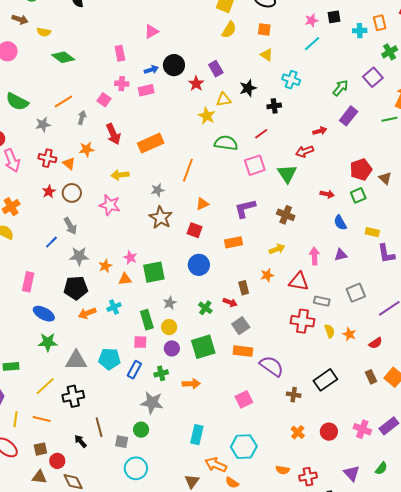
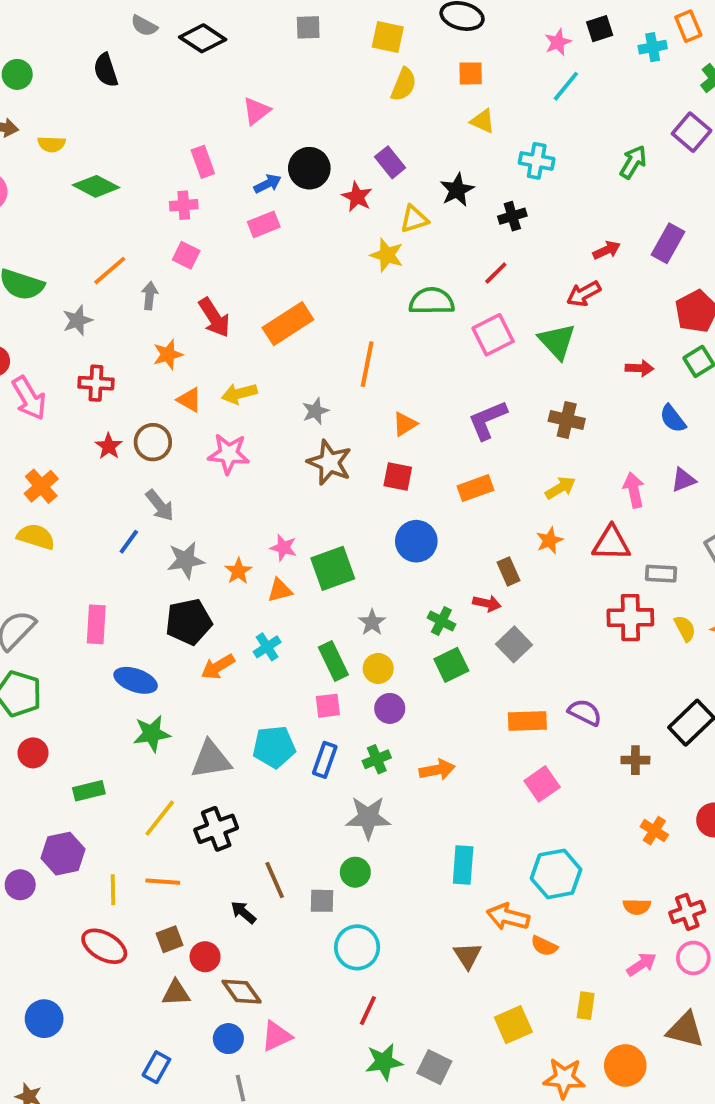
pink cross: (122, 84) -> (184, 205), moved
purple rectangle: (349, 116) -> (668, 243), moved
orange triangle: (69, 163) -> (189, 400), moved
green square: (203, 347) -> (451, 665), moved, size x0.7
orange rectangle: (243, 351) -> (527, 721), moved
purple semicircle: (272, 366) -> (585, 712), size x0.7

